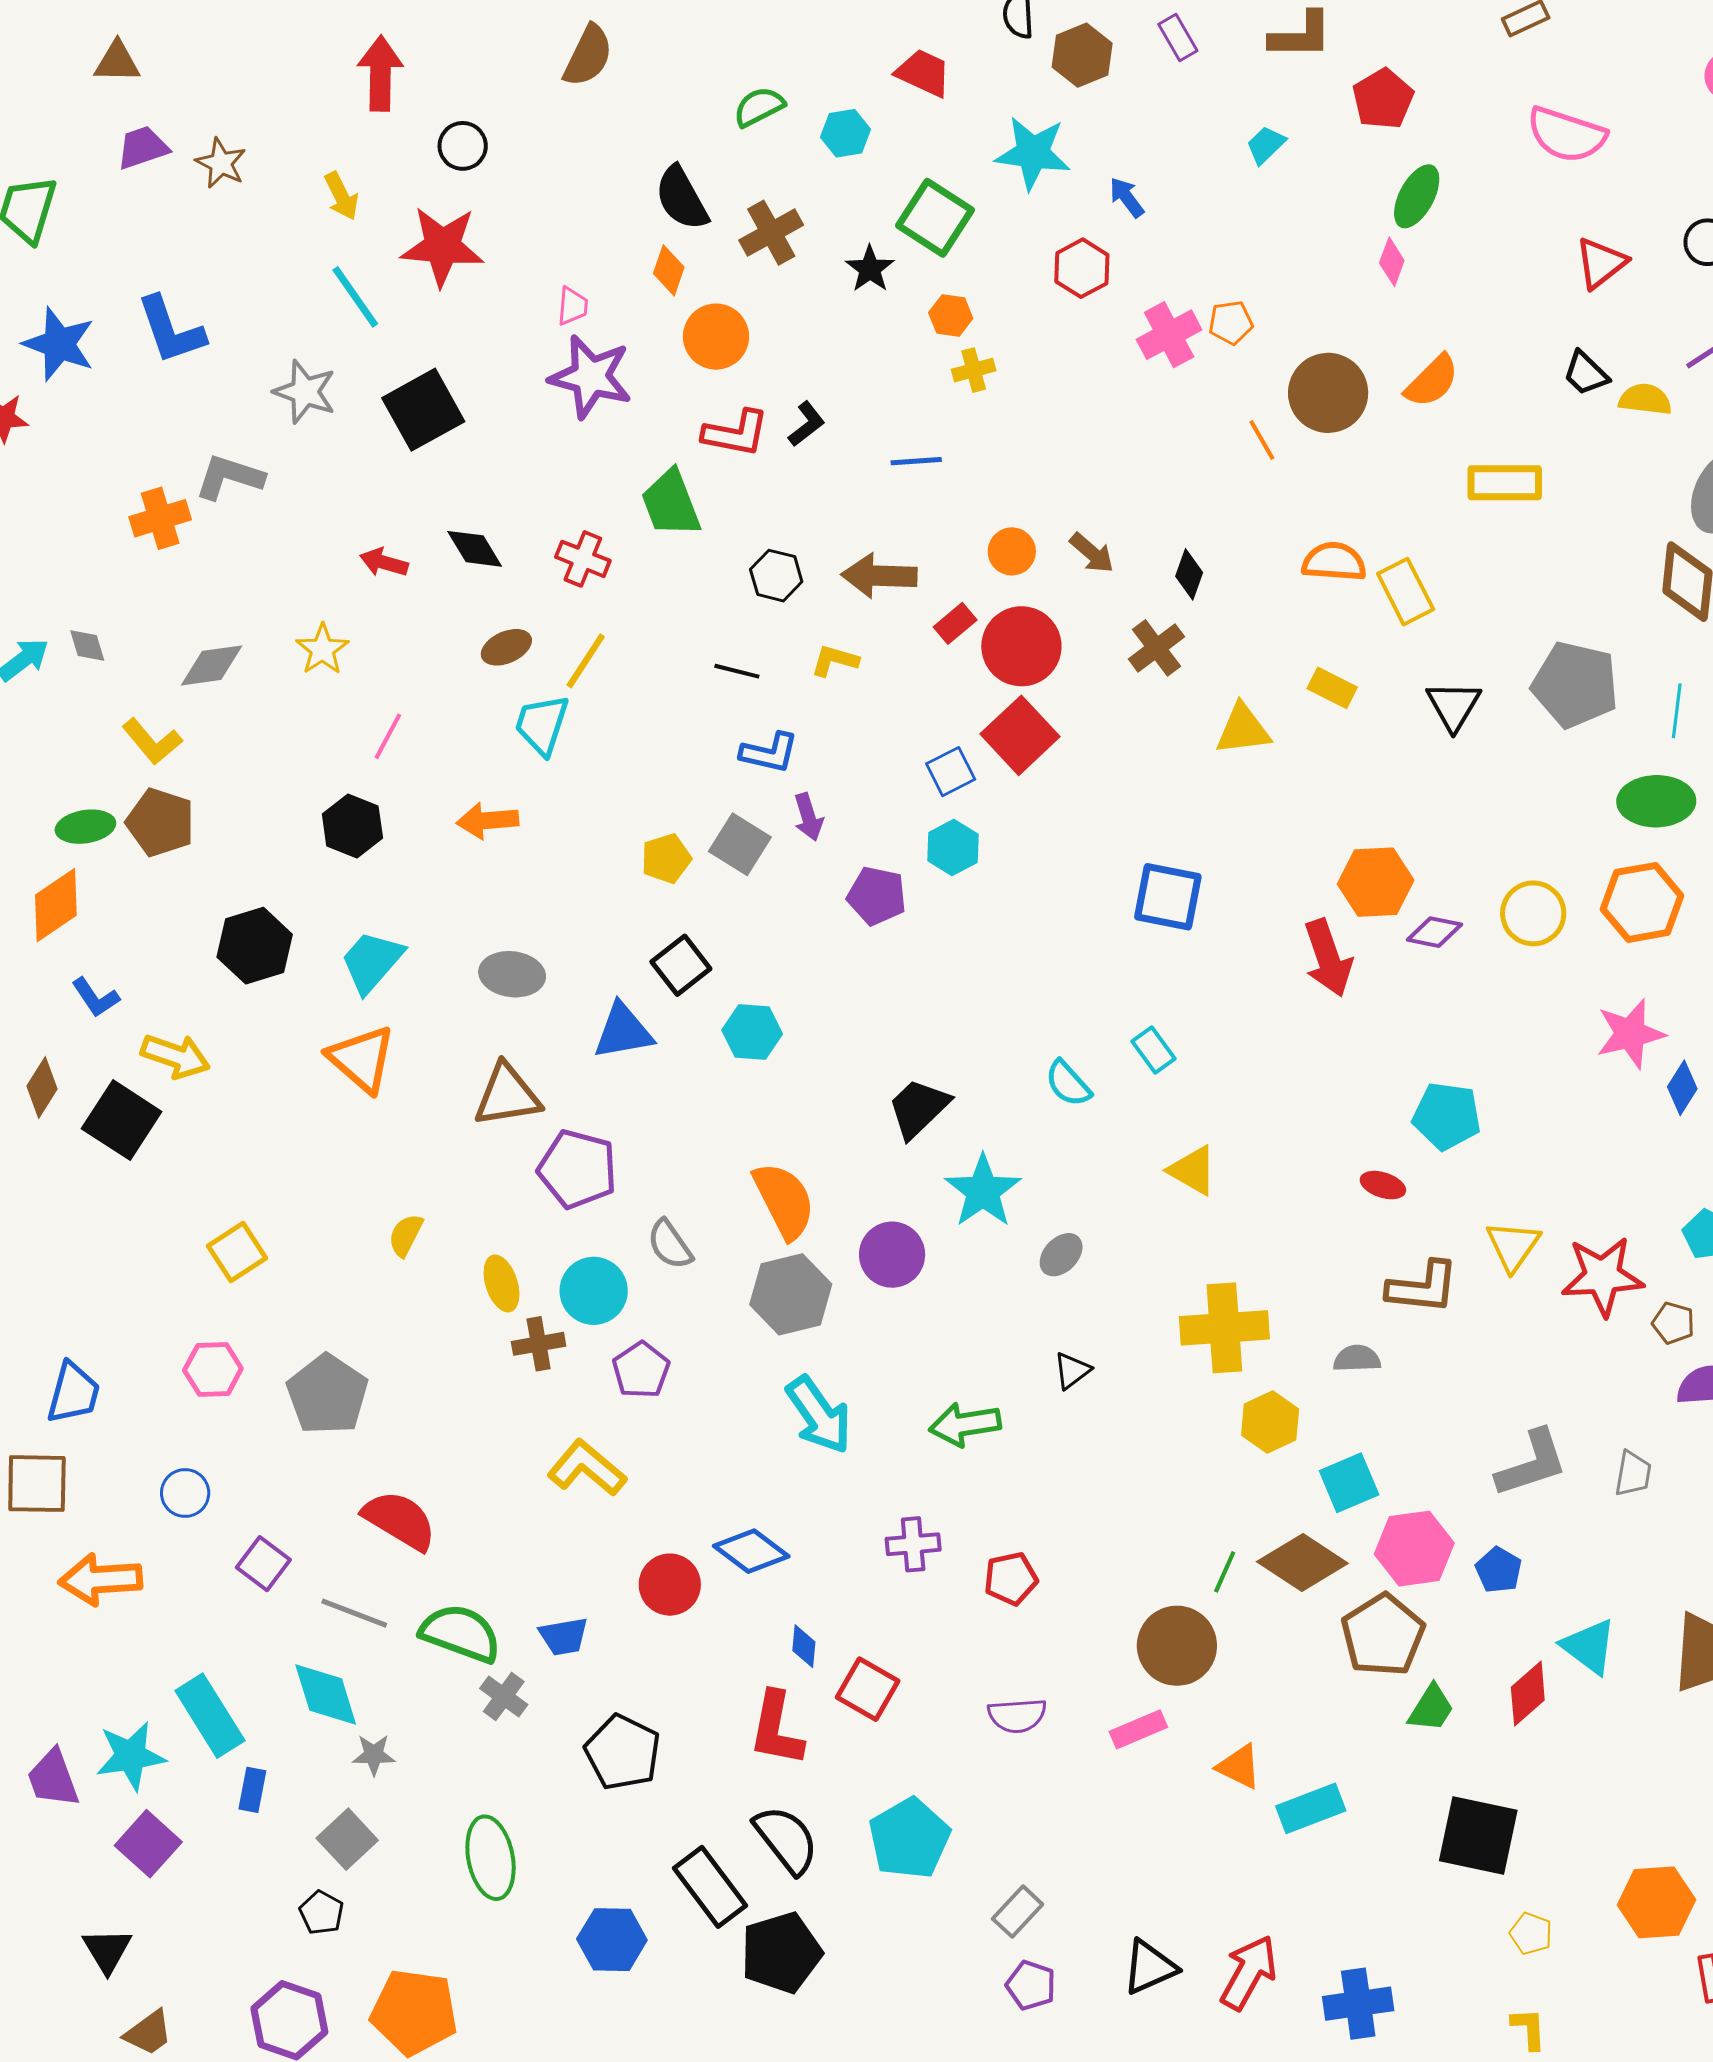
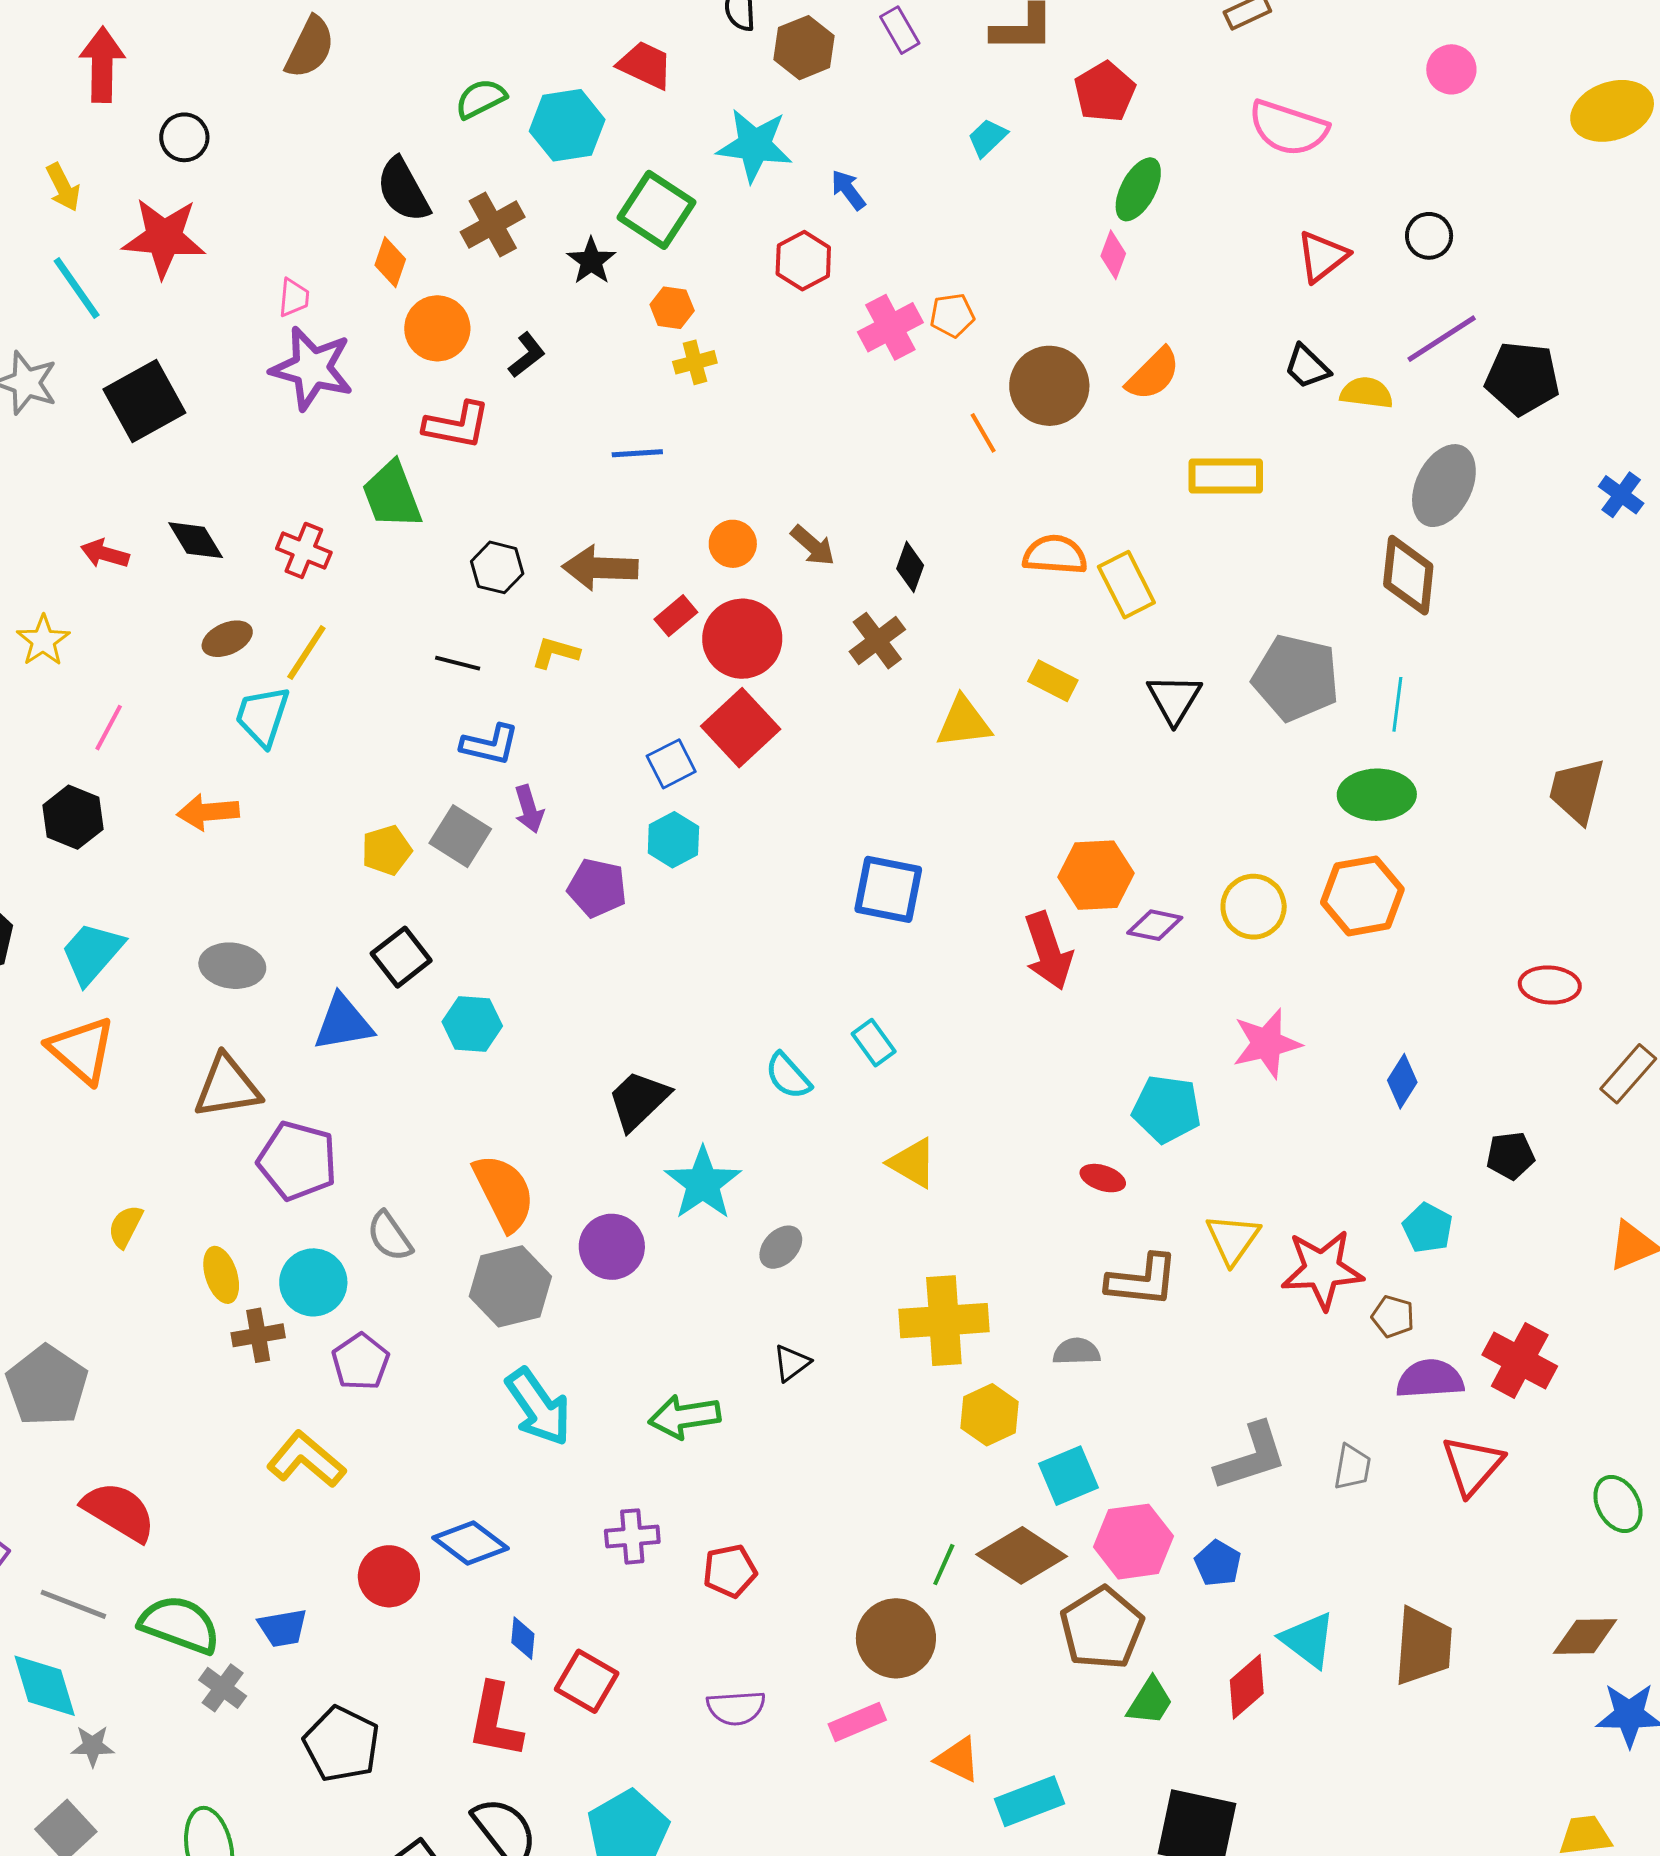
cyan hexagon: (845, 133) -> (567, 125), size x1.5
black L-shape: (807, 424) -> (527, 355), moved
pink star: (1630, 1034) -> (1267, 1043), moved

